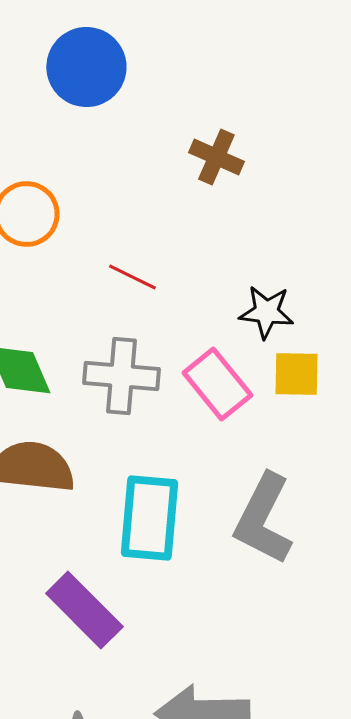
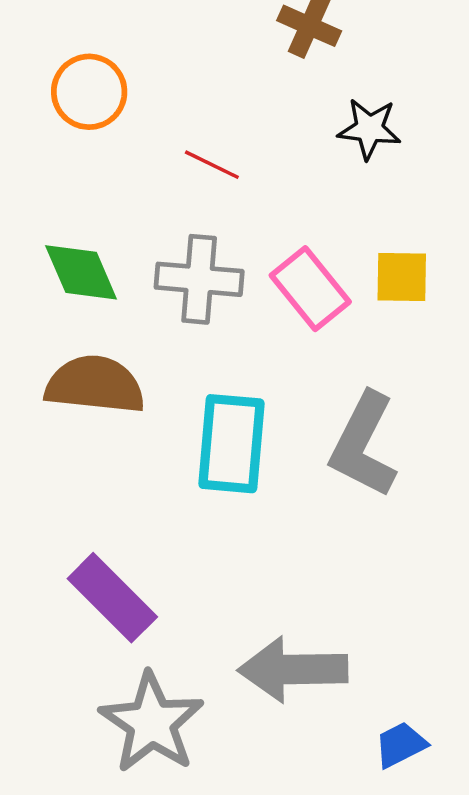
black star: (266, 312) -> (369, 129), moved
purple rectangle: (84, 610) -> (112, 598), moved

